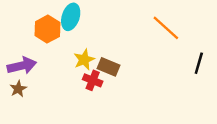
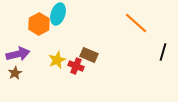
yellow star: (84, 60) -> (57, 60), moved

